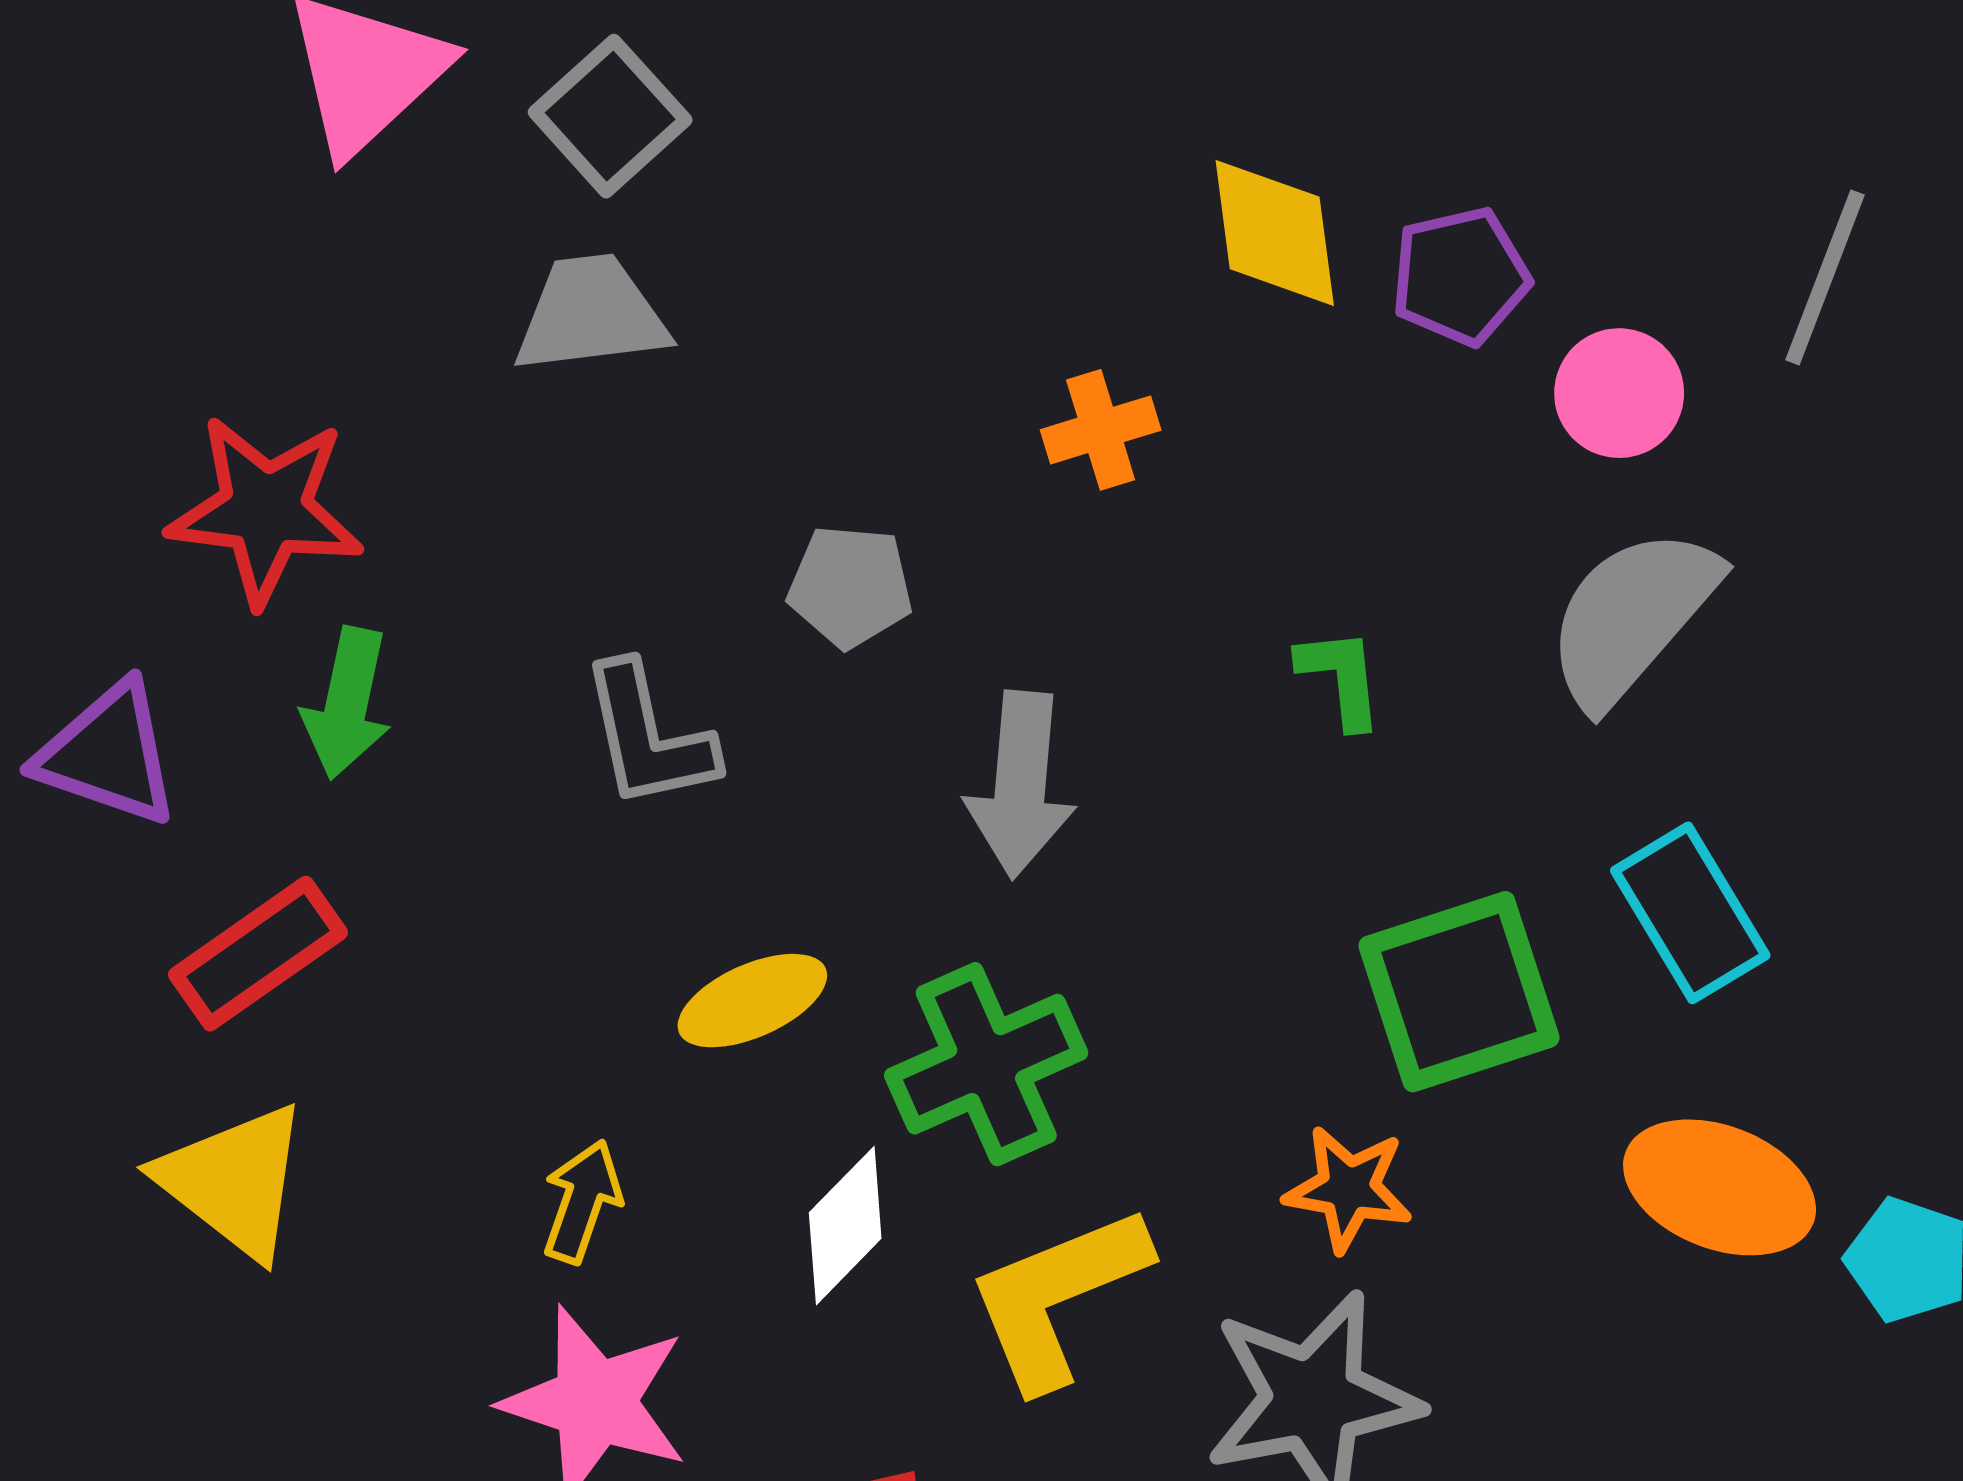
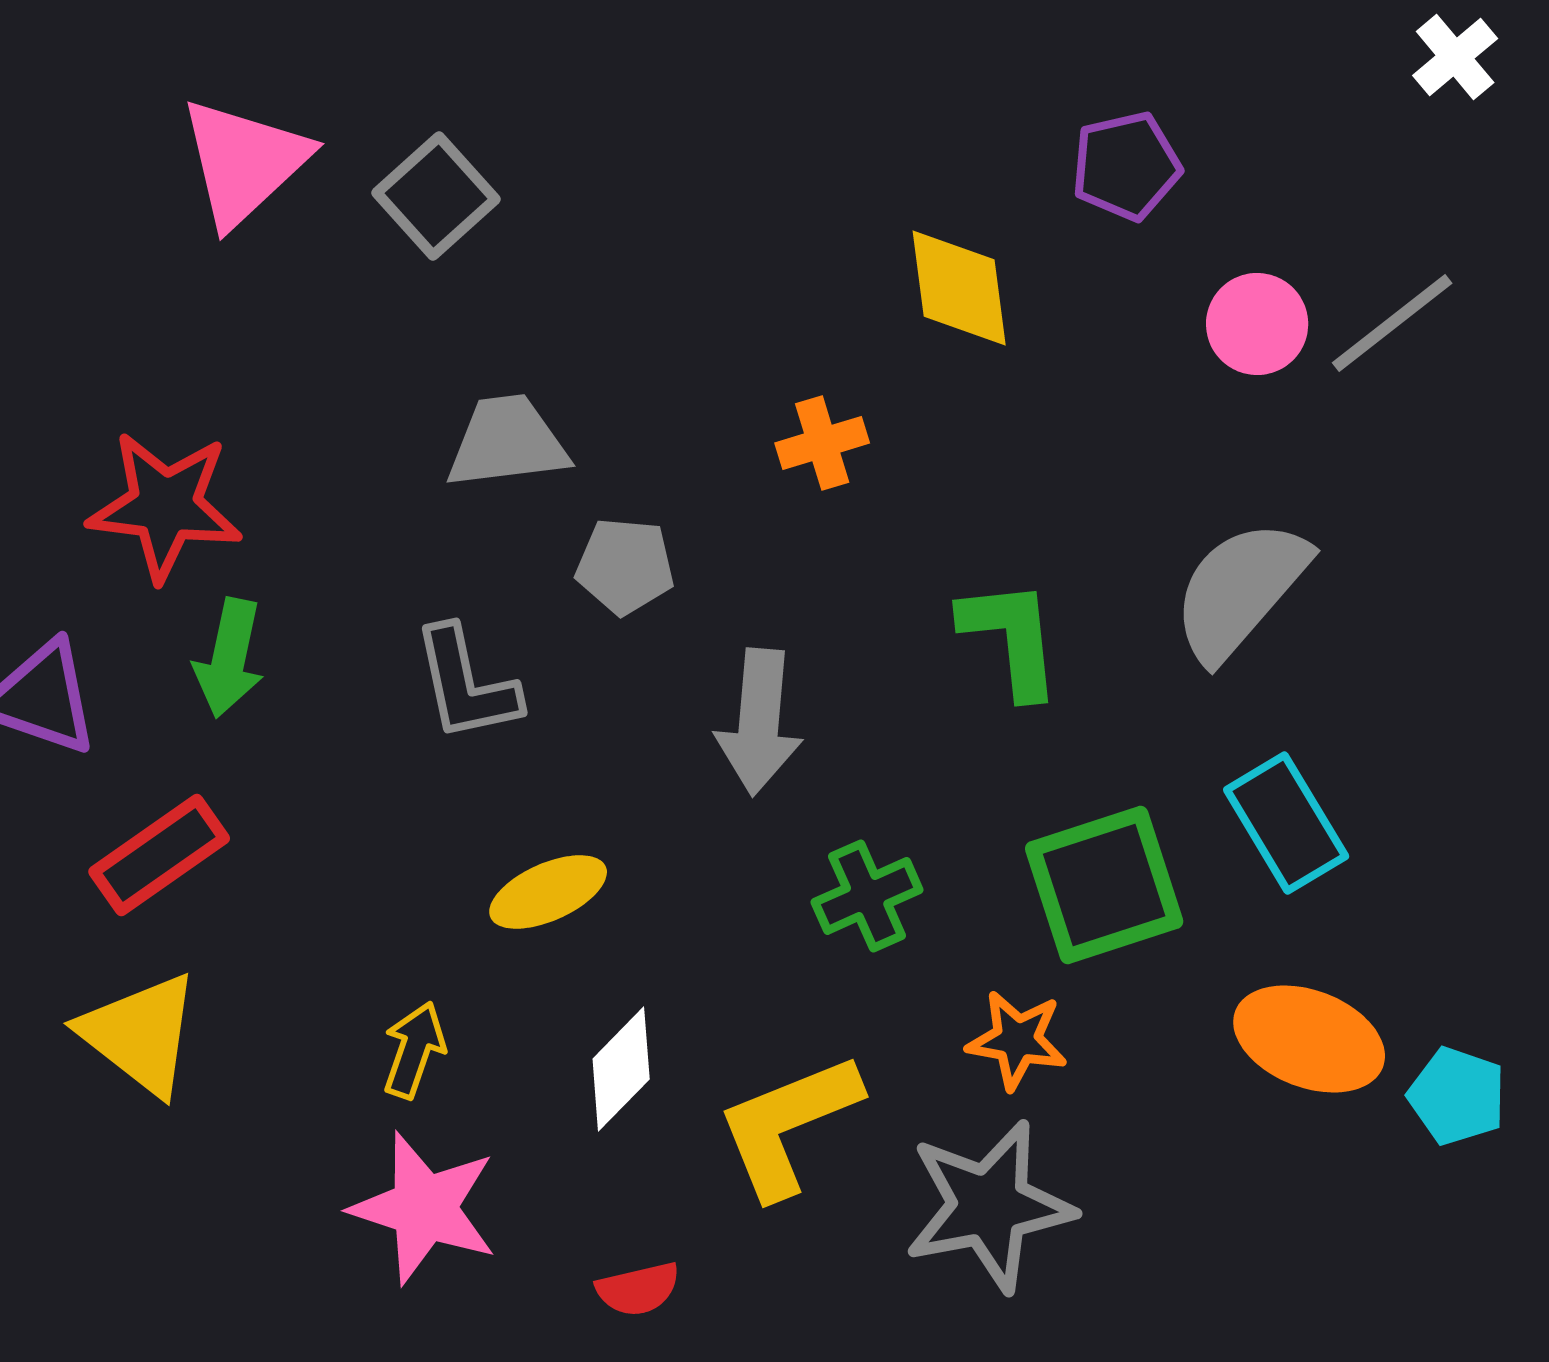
purple pentagon: (1460, 276) -> (1126, 166), moved
gray line: (1825, 277) -> (1392, 323), turned 31
gray trapezoid: (591, 314) -> (507, 442), moved
pink circle: (1619, 393) -> (1257, 324), moved
green L-shape: (1341, 678) -> (1011, 638), size x1.5
green cross: (986, 1064) -> (867, 896), moved, size x0.7

